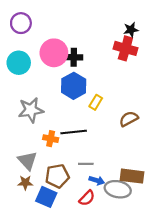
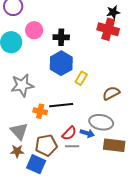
pink circle: (54, 53) -> (34, 30), moved, size x0.7
gray line: (86, 164) -> (72, 146), moved
blue arrow: (97, 180) -> (87, 133), moved
gray ellipse: (118, 189) -> (101, 122), moved
red semicircle: (87, 198) -> (69, 133), moved

